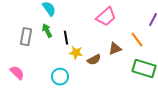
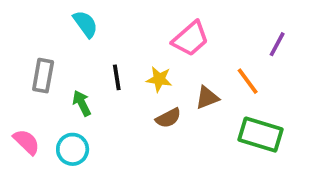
green arrow: (47, 31) -> (82, 103), moved
yellow star: (76, 53) -> (159, 79), moved
cyan circle: (60, 77) -> (73, 149), moved

